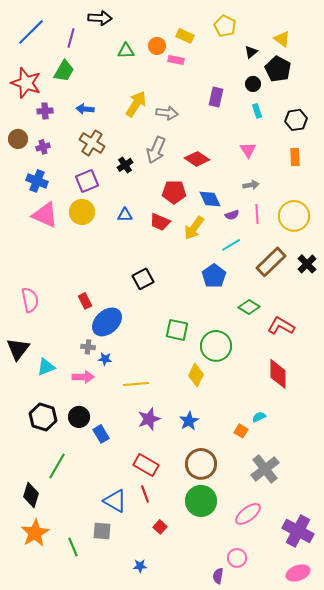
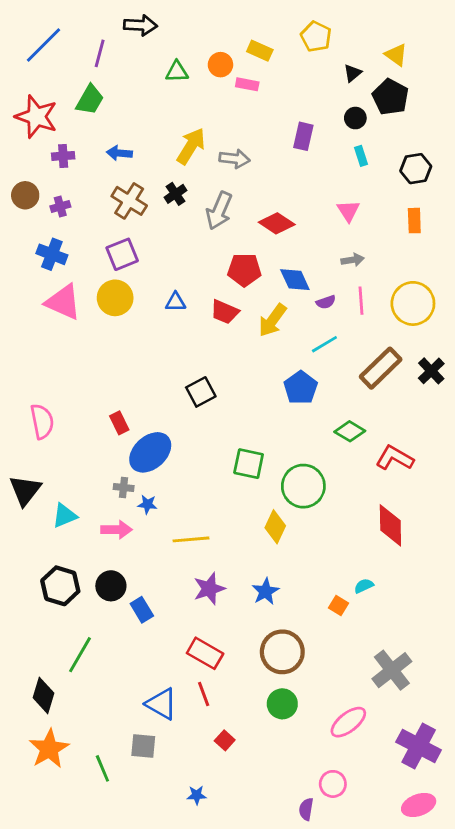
black cross: (125, 165) -> (176, 194), moved
gray cross: (265, 469) -> (392, 670), moved
green circle: (201, 501) -> (282, 704), size x0.7

